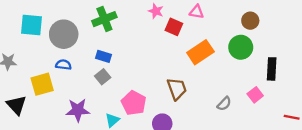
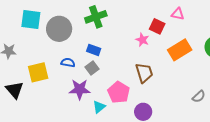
pink star: (156, 11) -> (142, 40), moved
blue semicircle: (63, 65) -> (68, 63), moved
brown trapezoid: (177, 89) -> (144, 73), moved
purple star: (78, 110) -> (80, 89), moved

